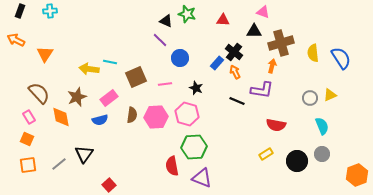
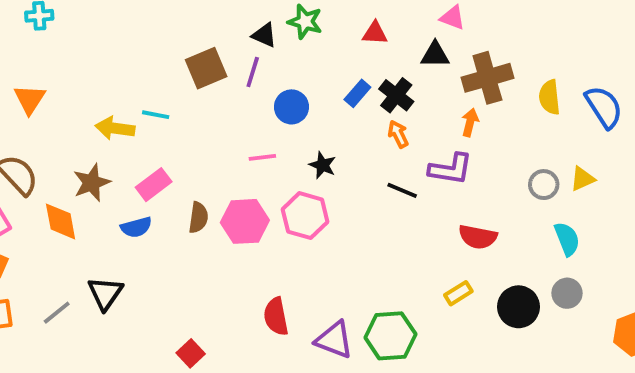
purple line: (160, 40) -> (253, 72), turned 63
blue rectangle: (217, 63) -> (357, 93), moved
brown square: (136, 77) -> (206, 68), moved
green hexagon: (194, 147) -> (390, 336), moved
red square: (109, 185) -> (191, 353), moved

